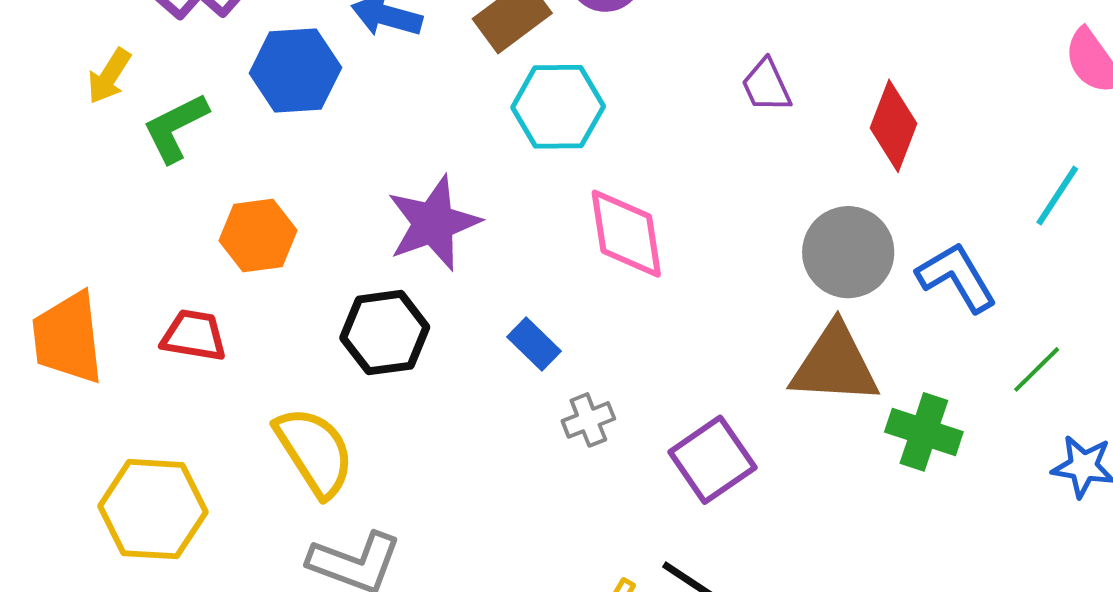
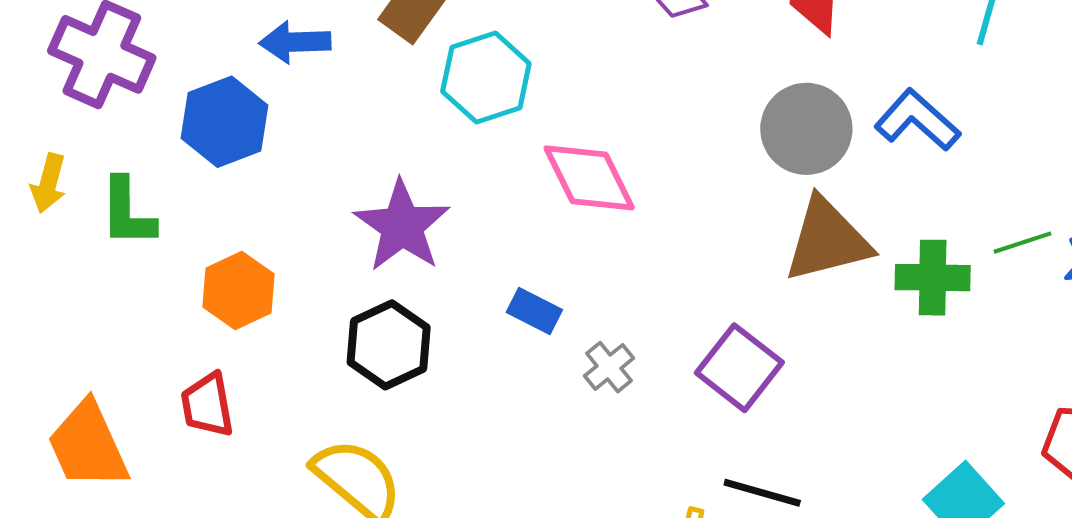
green L-shape: (176, 128) -> (127, 212), turned -46
red trapezoid: (194, 335) -> (207, 405), turned -92
green line: (1037, 369) -> (1023, 243), moved, turned 44

